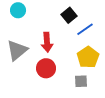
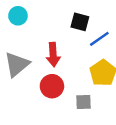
black square: (69, 15) -> (80, 22), turned -35
gray square: (81, 81) -> (84, 102), moved

